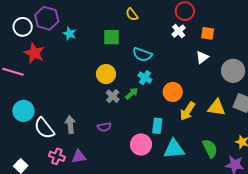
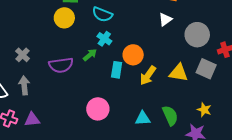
yellow circle: (106, 74) -> (64, 18), moved
gray cross: (113, 96) -> (23, 55), moved
cyan rectangle: (157, 126) -> (117, 70), moved
purple semicircle: (104, 127) -> (61, 65), moved, size x1.6
cyan triangle: (174, 149) -> (143, 118), moved, size x0.7

